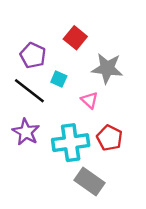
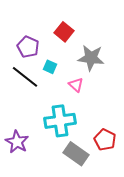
purple star: (26, 132) -> (17, 142), moved
red pentagon: (110, 138) -> (105, 140), moved

